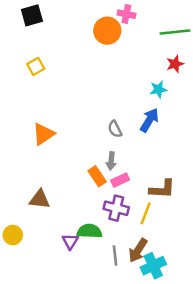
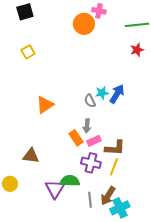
cyan star: (158, 89) -> (102, 93), moved
orange triangle: (43, 134) -> (45, 105), moved
brown L-shape: (162, 189) -> (115, 148), moved
purple triangle: (70, 241) -> (55, 189), size x1.5

